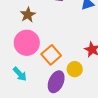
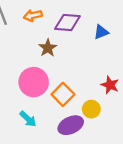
brown star: (28, 15) -> (48, 48), moved
purple ellipse: (56, 82) -> (71, 125), turned 45

